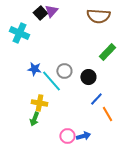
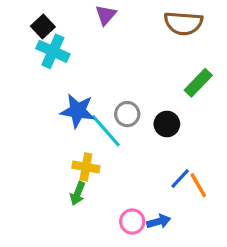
black square: (40, 13) -> (43, 27), moved
blue star: (34, 69) -> (78, 111), size x1.5
blue line: (96, 99) -> (180, 179), moved

